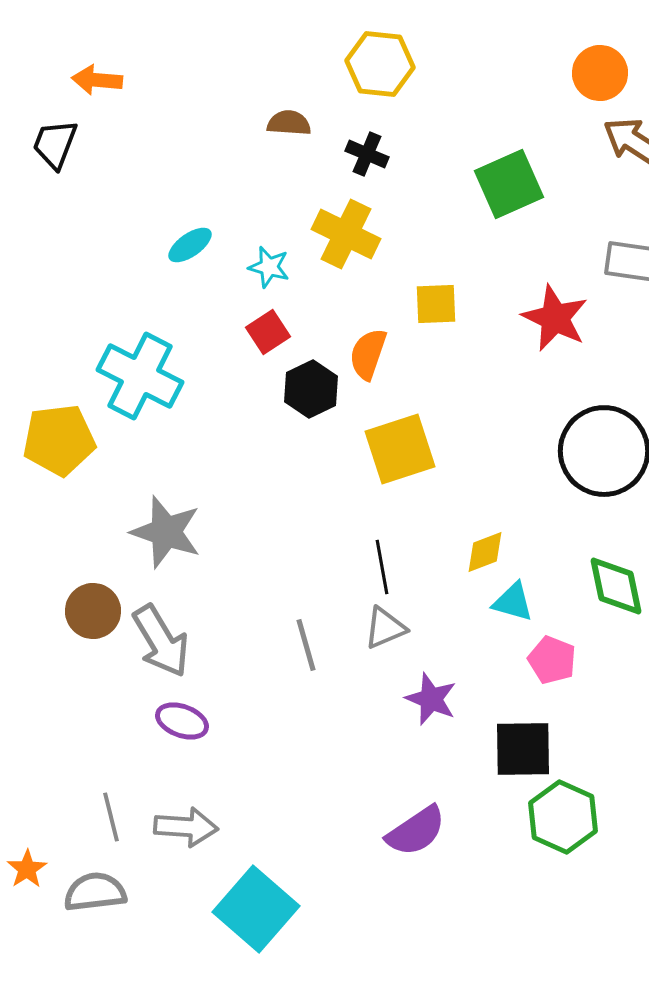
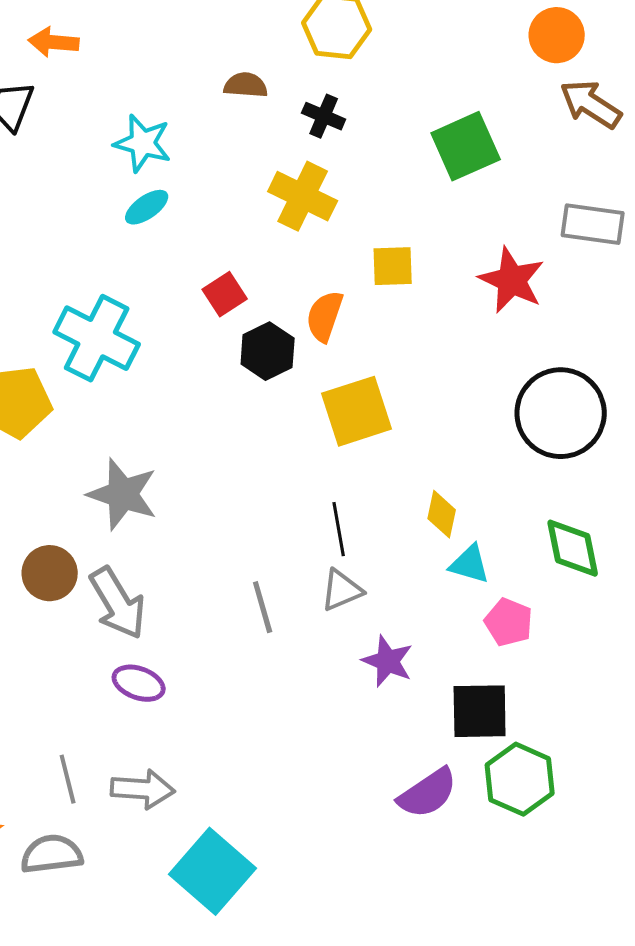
cyan star: (269, 267) -> (143, 143), moved, size x1.4
yellow diamond: (485, 552) -> (442, 514), turned -57
purple semicircle: (416, 831) -> (428, 793), moved

